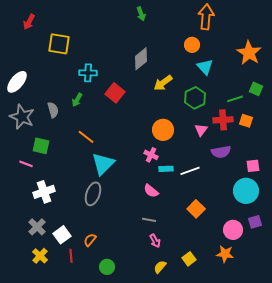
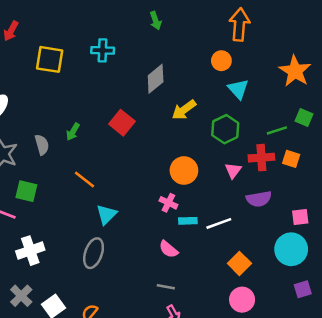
cyan cross: (88, 73) -> (103, 50), moved
cyan triangle: (103, 164) -> (106, 214), size x0.7
orange square: (196, 209) -> (239, 263), moved
pink circle: (233, 230) -> (242, 300), moved

